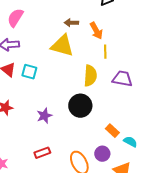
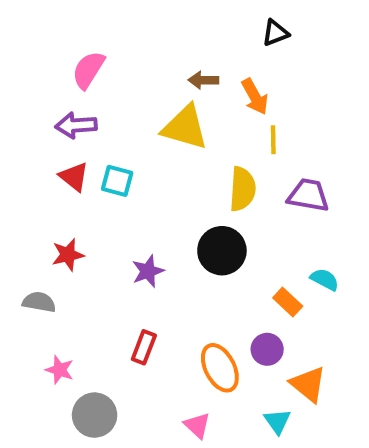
cyan semicircle: (130, 142) -> (325, 279), moved
red rectangle: (42, 153) -> (144, 347), turned -49

